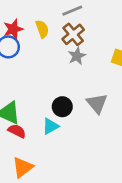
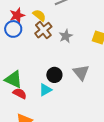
yellow semicircle: (42, 29) -> (39, 15), turned -32
brown cross: (73, 34) -> (43, 30), moved

